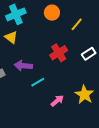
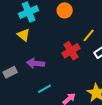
yellow line: (77, 24) -> (89, 35), moved
cyan line: (38, 82) -> (44, 89), moved

